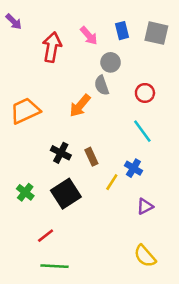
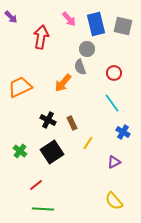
blue rectangle: (122, 31) -> (96, 24), size x1.6
pink arrow: (89, 36) -> (69, 19), moved
blue cross: (133, 168) -> (123, 132), moved

